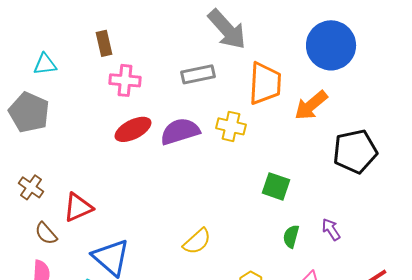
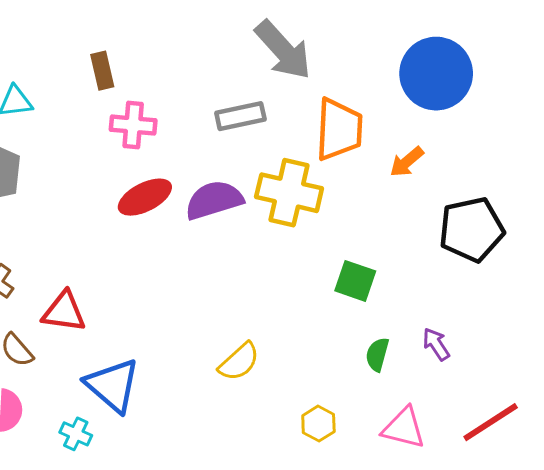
orange arrow: (311, 105) -> (407, 162), size x0.7
yellow cross: (231, 126) -> (289, 193), size x1.5
red triangle: (78, 207) -> (64, 312), turned 32

